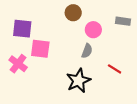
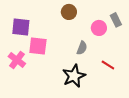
gray rectangle: (123, 21) -> (116, 20), turned 56
pink circle: (93, 30) -> (99, 28), moved

